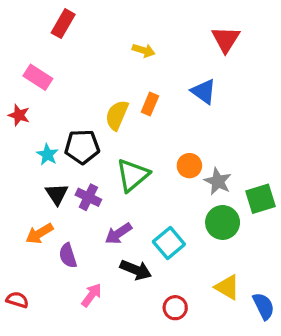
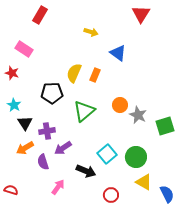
red triangle: (226, 39) -> (141, 14), moved
blue triangle: (204, 91) -> (118, 53), moved
orange rectangle: (150, 104) -> (95, 75), moved
cyan star: (47, 155) -> (14, 105), moved
black triangle: (57, 194) -> (25, 123), moved
purple cross: (88, 197) -> (47, 131), moved, turned -35
green circle: (223, 222) -> (136, 157), moved
purple arrow: (118, 234) -> (63, 148), moved

